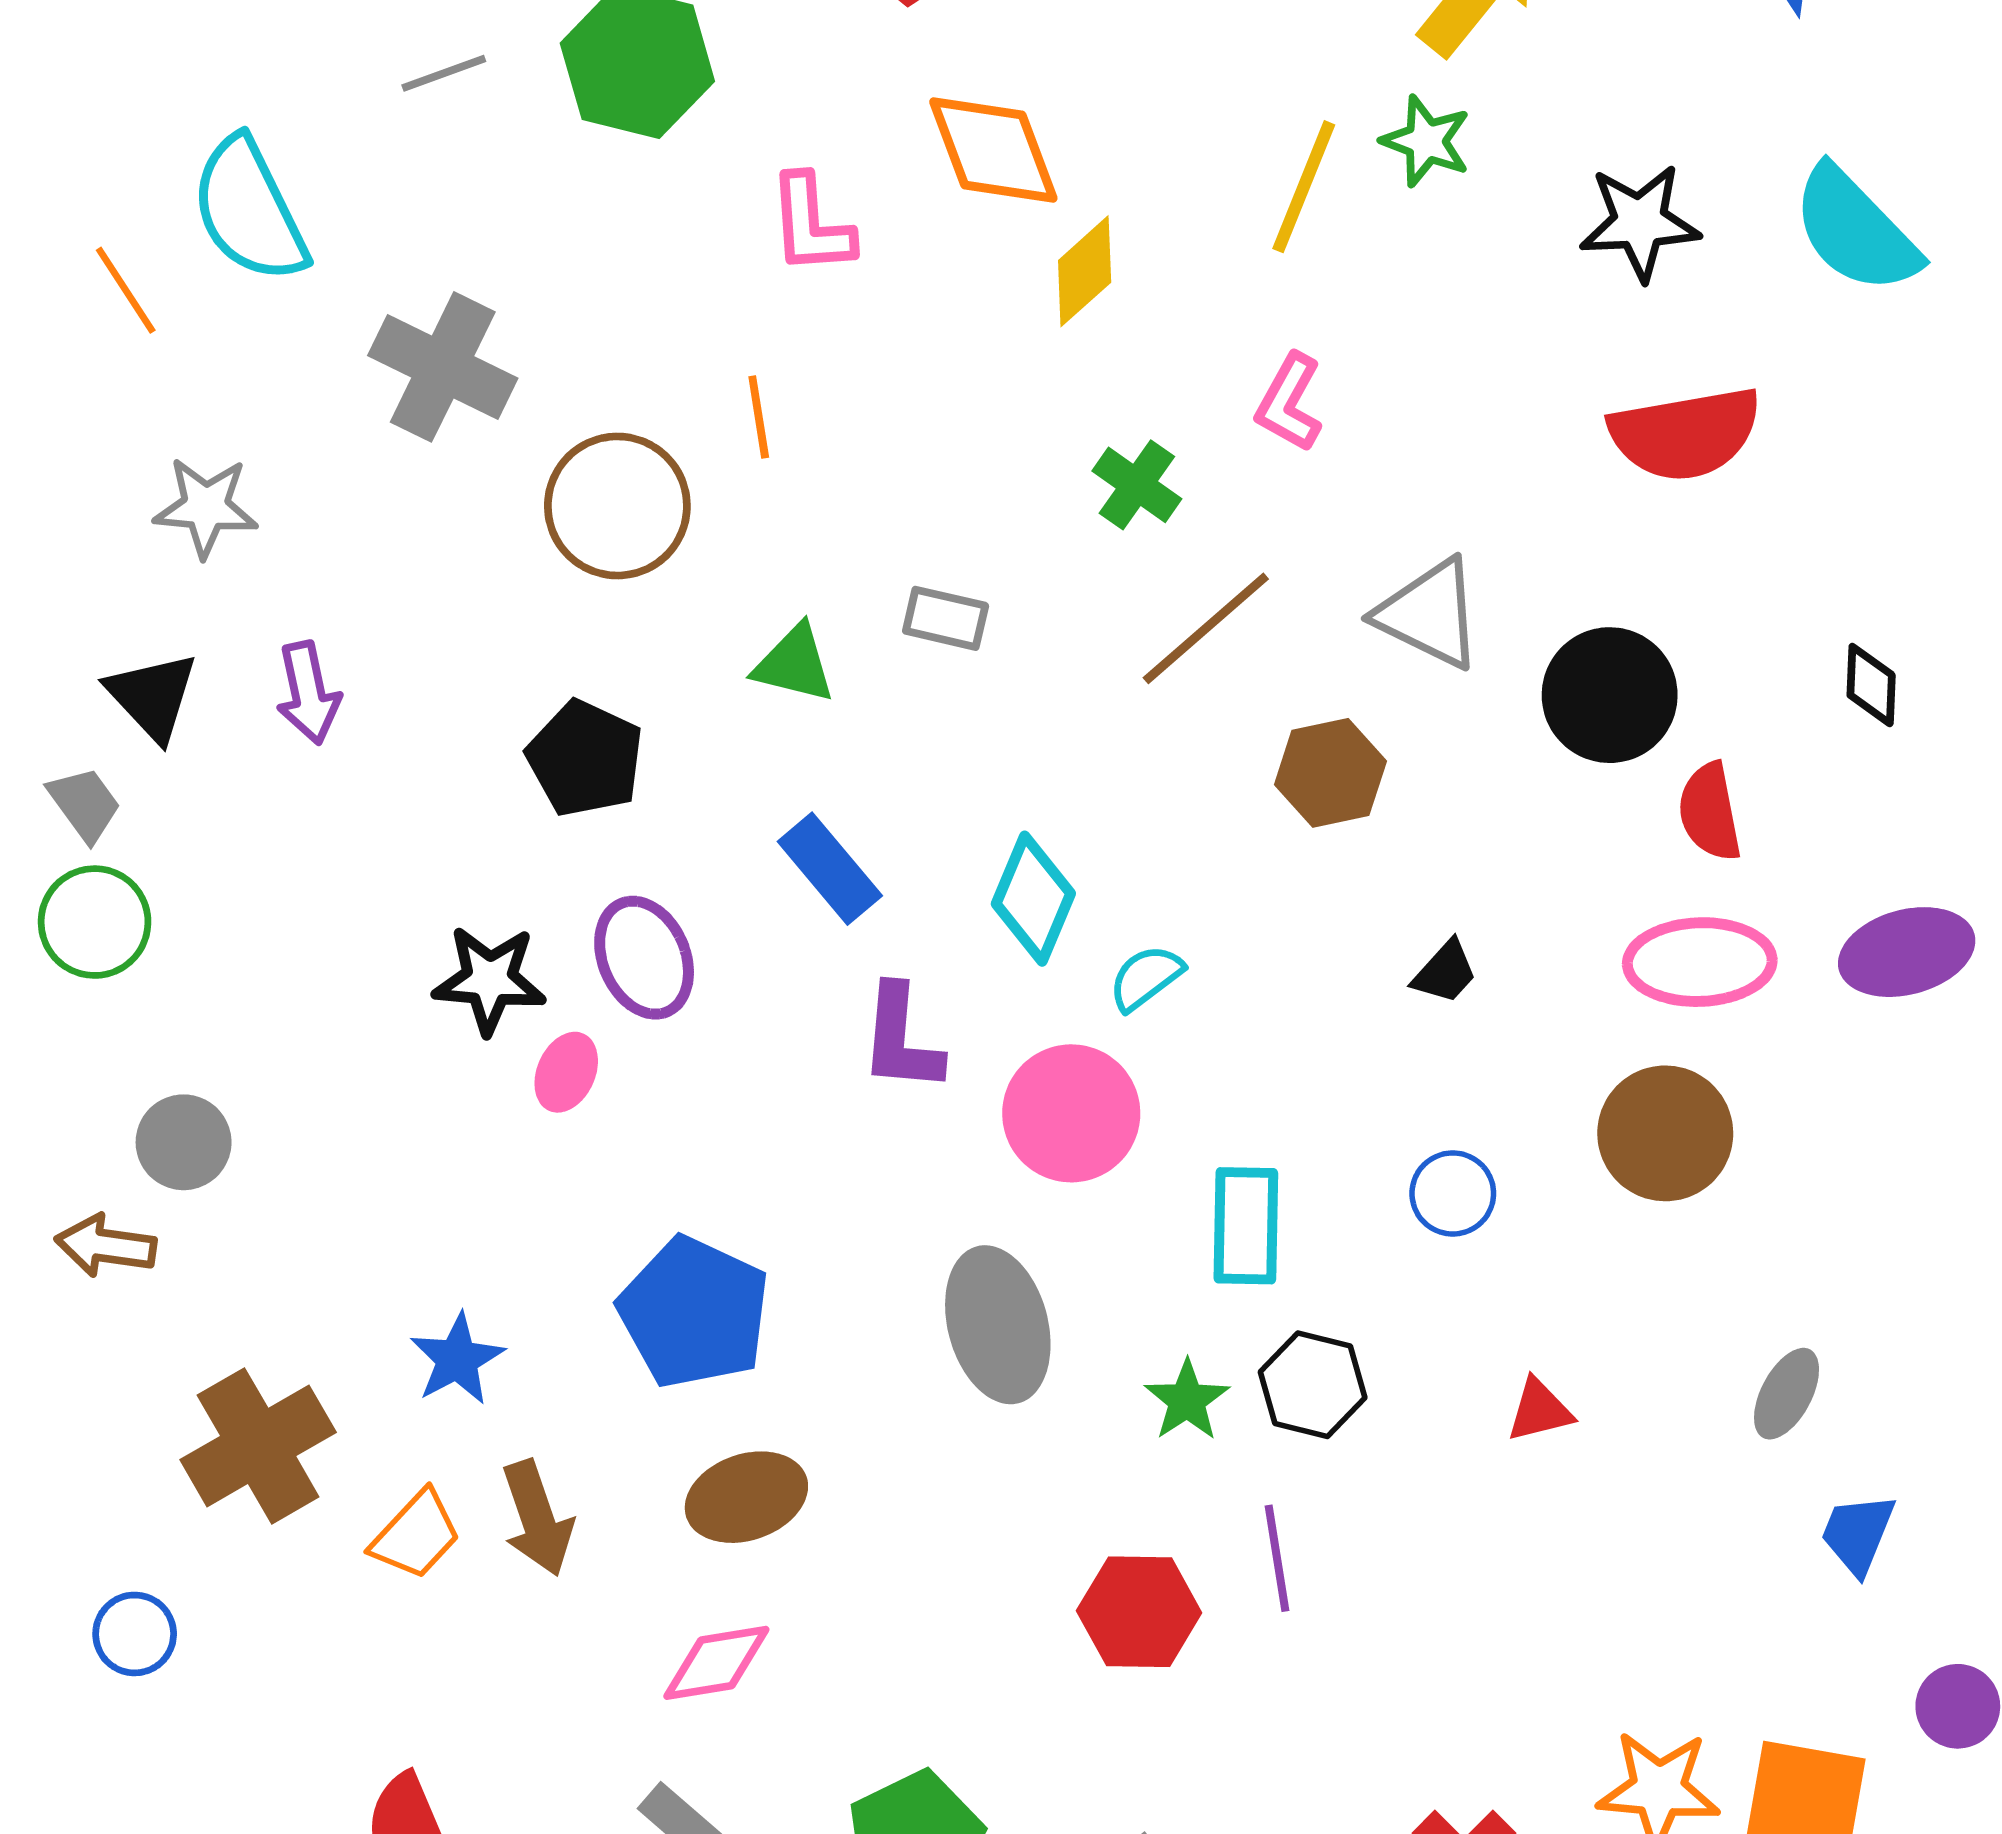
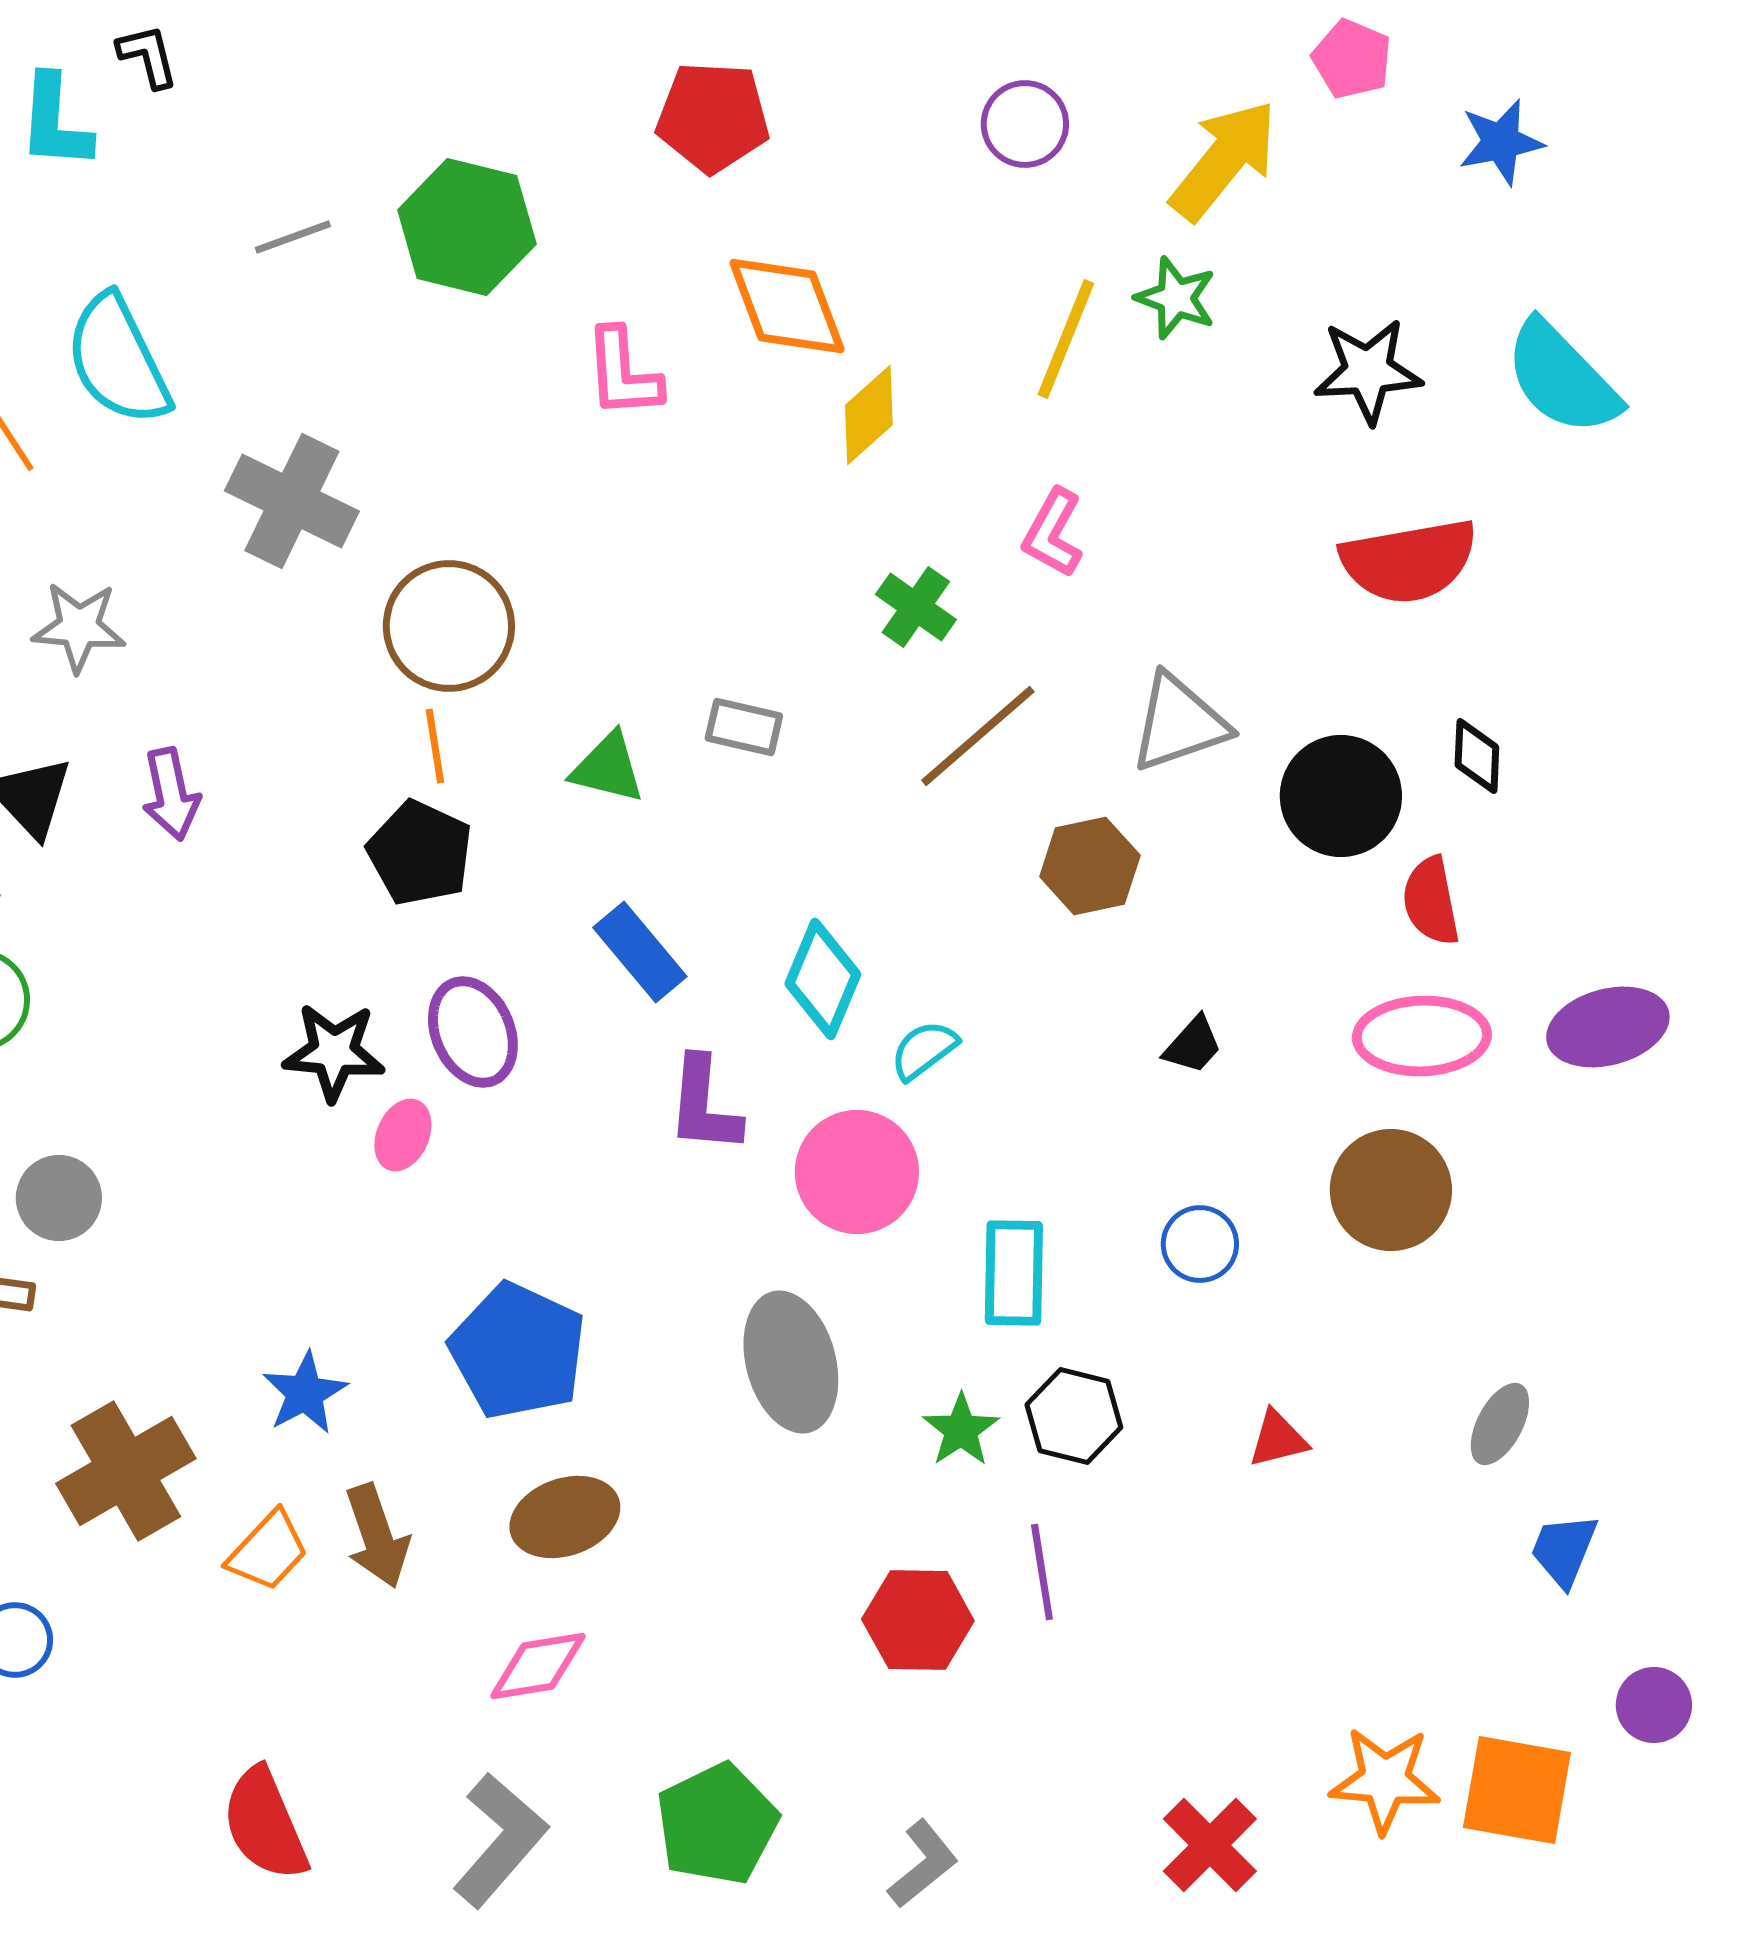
orange line: (759, 417) -> (435, 746), moved
gray triangle: (1429, 614) -> (1179, 723), turned -45
black diamond: (1871, 685) -> (1477, 756), moved

